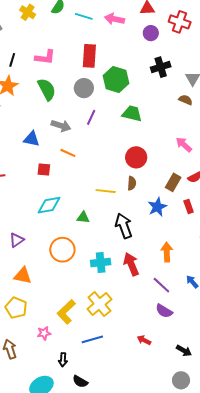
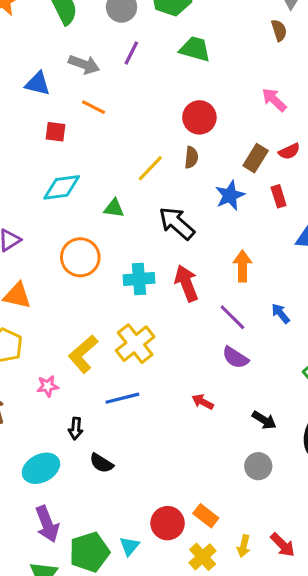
brown semicircle: (186, 100) -> (279, 30), turned 48
yellow line: (106, 191) -> (150, 168), turned -54
black arrow: (124, 226) -> (177, 223), turned -30

